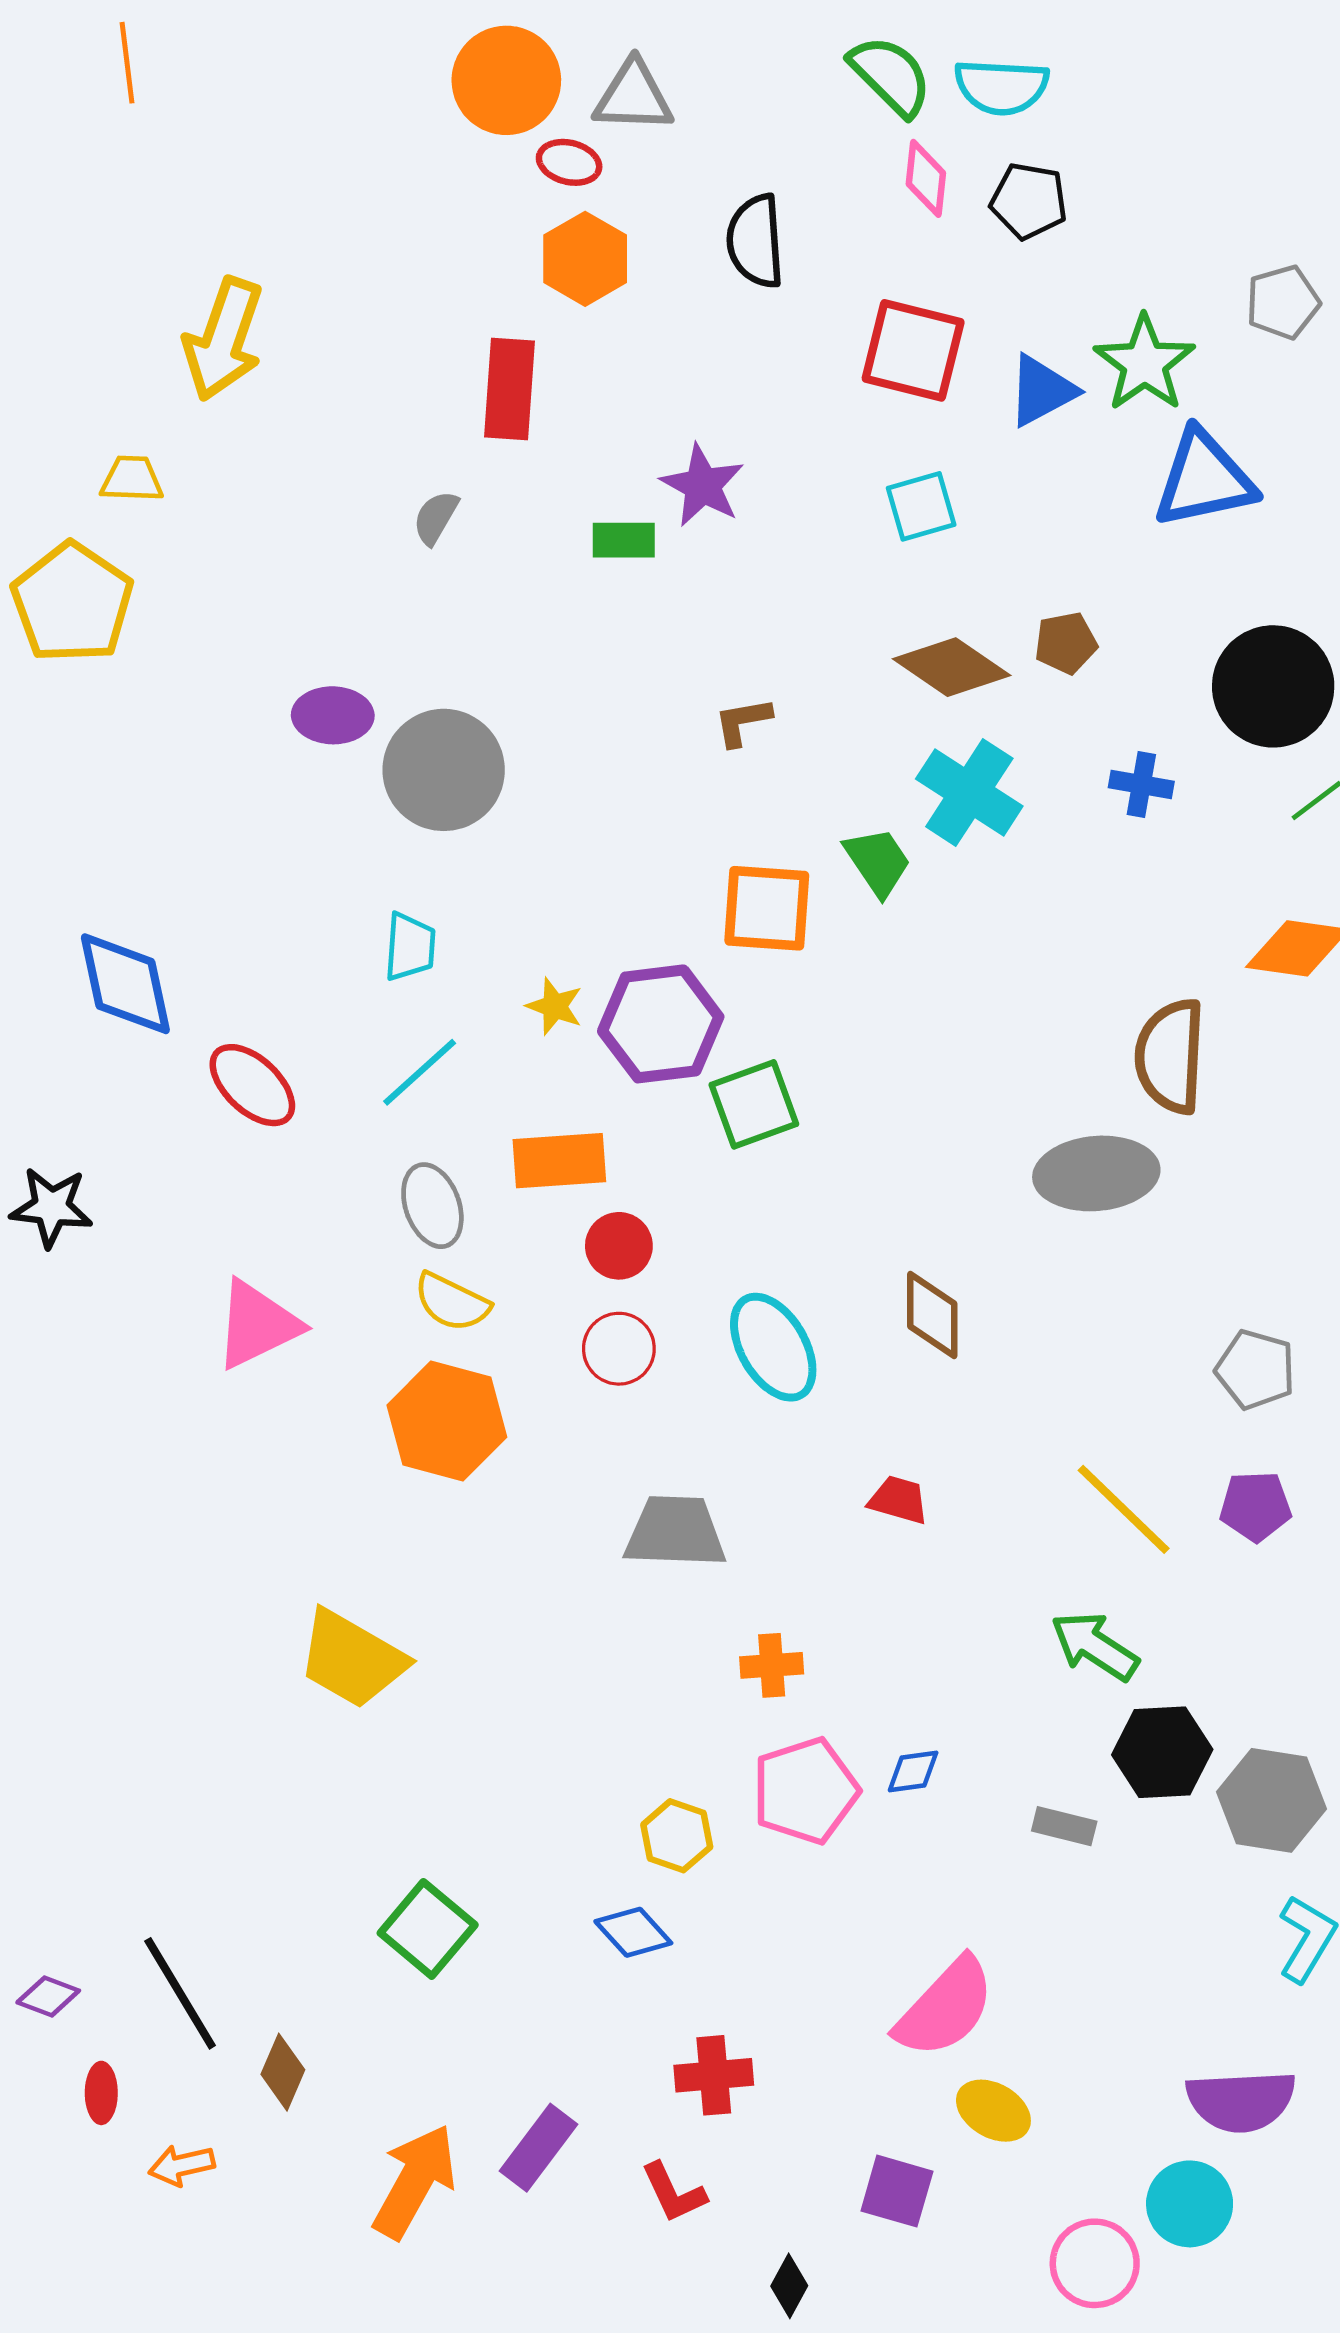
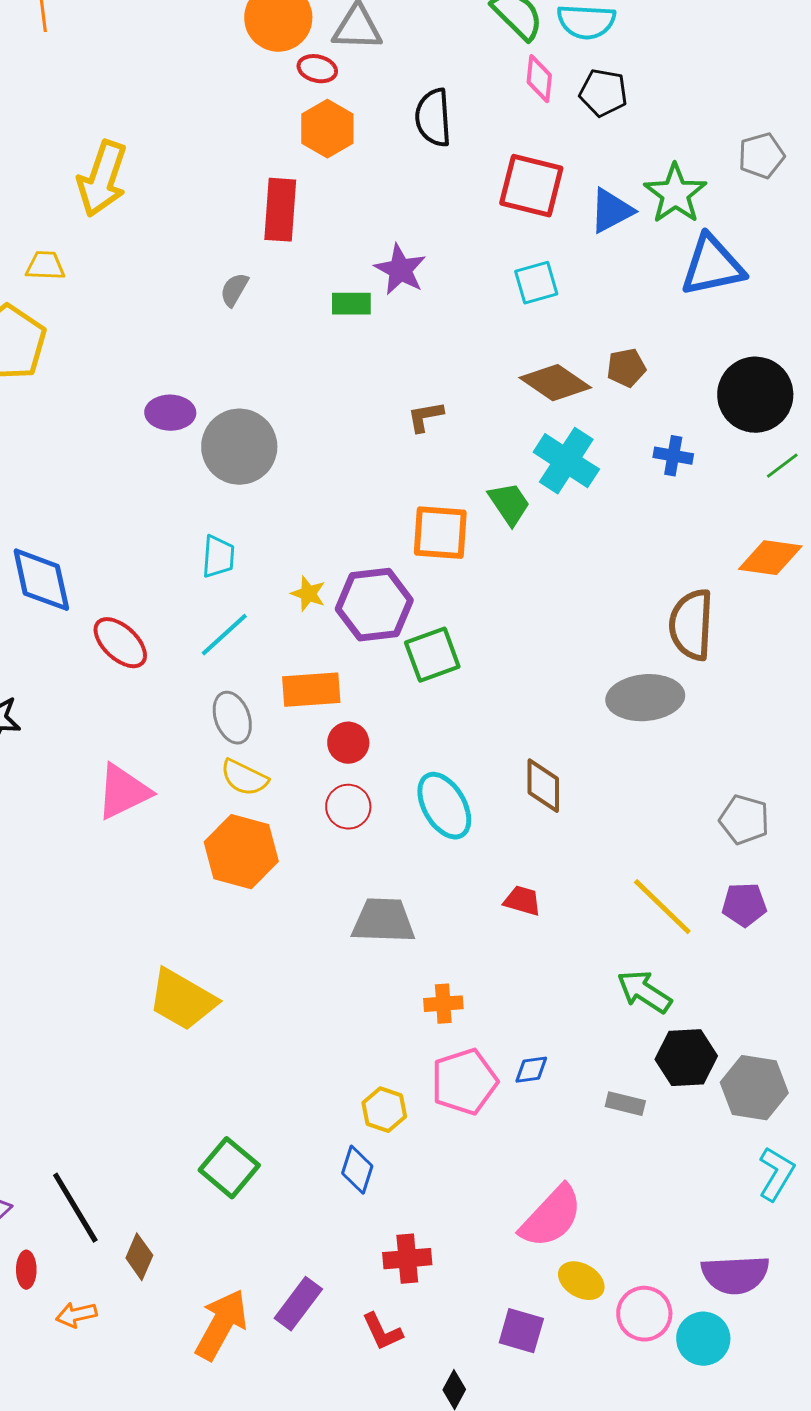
blue diamond: (633, 1932) -> (357, 1170), turned 60
pink circle: (1095, 2263) -> (644, 1314), moved

